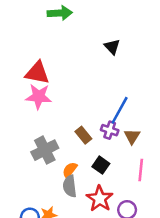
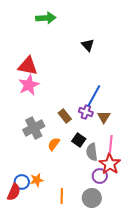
pink star: (39, 97) -> (29, 85), turned -30
gray semicircle: (70, 186) -> (92, 152), moved
red star: (100, 199) -> (110, 164), moved

